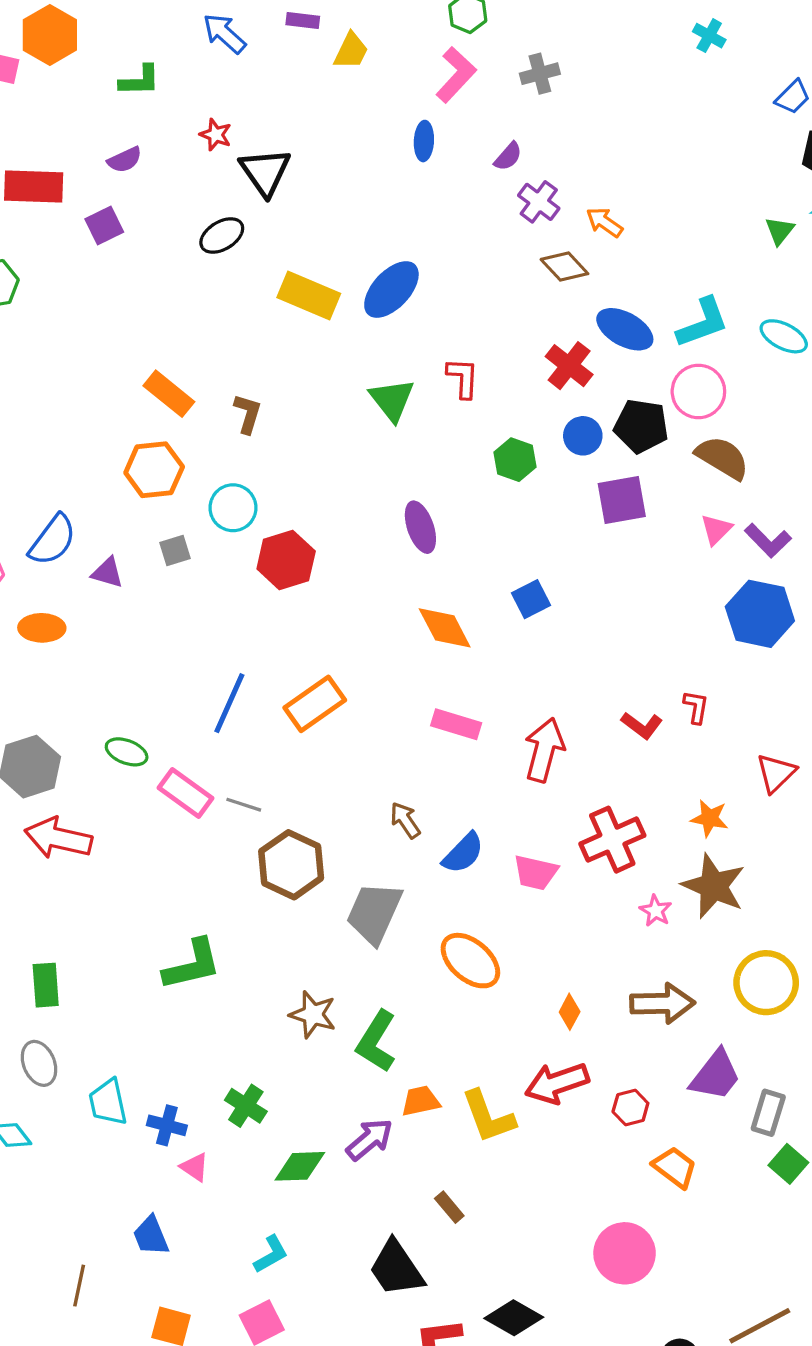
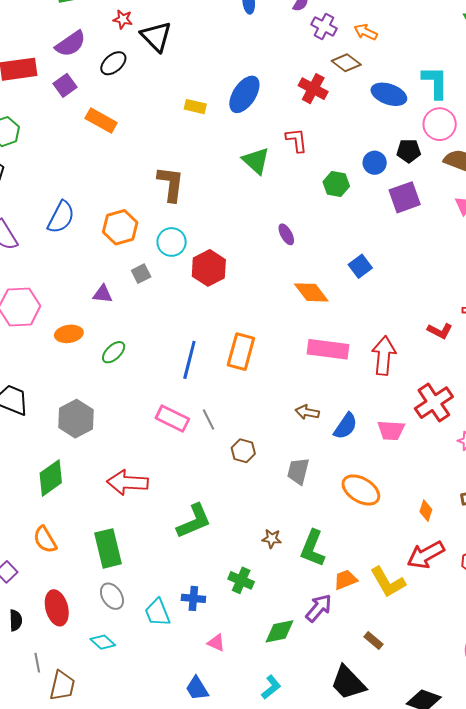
purple semicircle: (125, 160) -> (71, 44), size x1.5
black ellipse: (222, 236) -> (113, 63), moved
yellow rectangle: (309, 296) -> (195, 107), size x0.6
cyan L-shape: (703, 323) -> (435, 82), turned -60
red cross: (569, 366) -> (313, 89), moved
orange rectangle: (169, 394) -> (101, 120), moved
brown L-shape: (248, 414) -> (171, 184), size x1.5
black pentagon: (641, 426) -> (409, 151), size x0.7
purple ellipse: (420, 527) -> (286, 234), size x0.7
blue semicircle: (53, 540) -> (61, 217), moved
orange rectangle: (315, 704) -> (241, 352), turned -30
pink rectangle: (456, 724) -> (328, 349), size x1.4
green ellipse: (127, 752) -> (114, 352), moved, turned -55
gray line: (244, 805) -> (209, 420), turned 55
brown arrow: (405, 820) -> (307, 412), turned -35
red arrow: (58, 838) -> (127, 483), moved
brown hexagon: (291, 865) -> (243, 451), size x0.6
gray trapezoid: (374, 913) -> (298, 471), size x0.7
green rectangle: (46, 985) -> (108, 548), size x1.4
brown star: (313, 1014) -> (272, 539), size x0.7
green cross: (246, 1106) -> (241, 580), moved
blue cross: (167, 1125) -> (193, 598), moved

